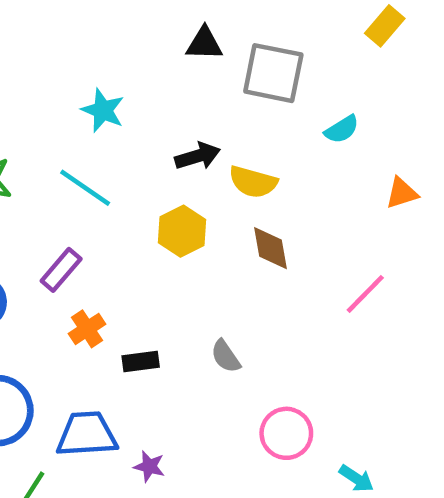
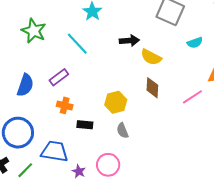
yellow hexagon: (182, 231) -> (116, 102), moved
pink line: (365, 294) -> (192, 97), moved
orange cross: (87, 329) -> (65, 105), turned 35
pink circle: (286, 433) -> (108, 165), moved

